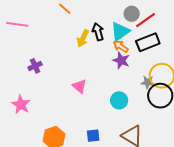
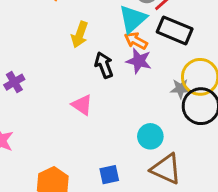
black arrow: (98, 32) -> (104, 65), moved
black rectangle: (148, 42) -> (175, 30), turned 50
cyan circle: (119, 100) -> (150, 136), moved

